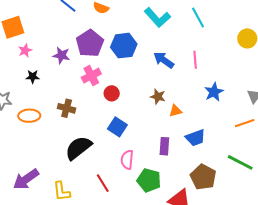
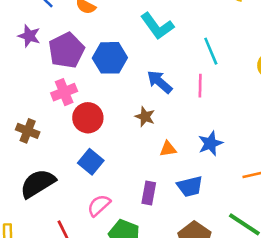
cyan line: (198, 18) -> (211, 51), moved
purple star: (61, 55) -> (29, 36), moved
blue star: (214, 92) -> (210, 143), moved
red circle: (112, 93) -> (88, 118), size x1.5
brown star: (158, 97) -> (145, 117), moved
pink semicircle: (127, 160) -> (99, 205), turned 36

